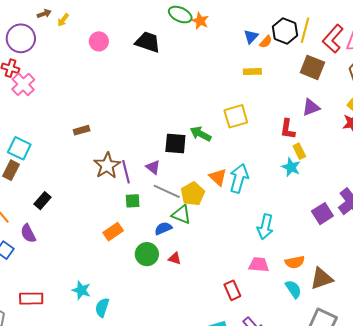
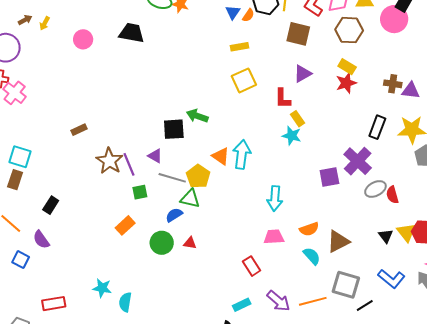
yellow square: (236, 116) -> (244, 80), moved
purple square: (322, 214) -> (329, 177), turned 30

